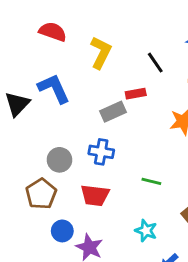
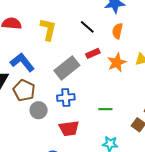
red rectangle: (136, 94) -> (93, 53), moved
gray rectangle: (113, 112) -> (67, 68), size x1.4
brown pentagon: (41, 194) -> (24, 90), moved

